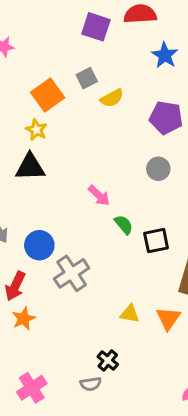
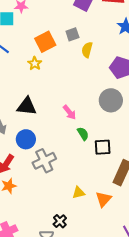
yellow semicircle: (112, 98) -> (87, 50), turned 126
black triangle: (30, 167) -> (27, 106), moved
gray circle: (158, 169) -> (111, 100), size x1.5
yellow triangle: (130, 314) -> (79, 193), turned -32

